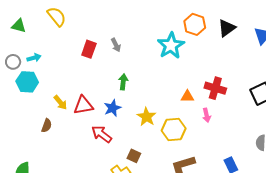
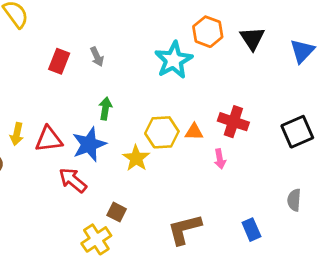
black triangle: (227, 28) -> (252, 38), turned -30
yellow arrow: (60, 102) -> (17, 134), turned 49
blue star: (112, 108) -> (89, 144), size x1.4
yellow hexagon: (174, 129) -> (162, 132), moved

